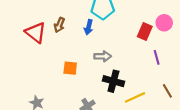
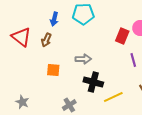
brown arrow: (59, 25) -> (46, 40), moved
blue arrow: (89, 27) -> (54, 19), moved

